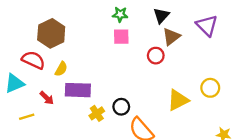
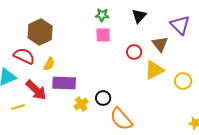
brown triangle: (171, 37) -> (160, 44), moved, turned -30
red arrow: (47, 98) -> (36, 90), size x1.6
yellow triangle: (178, 100) -> (154, 70), moved

